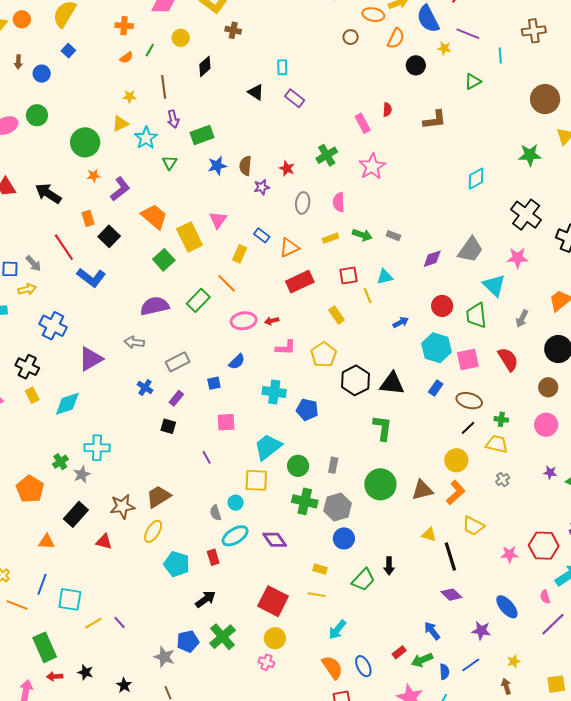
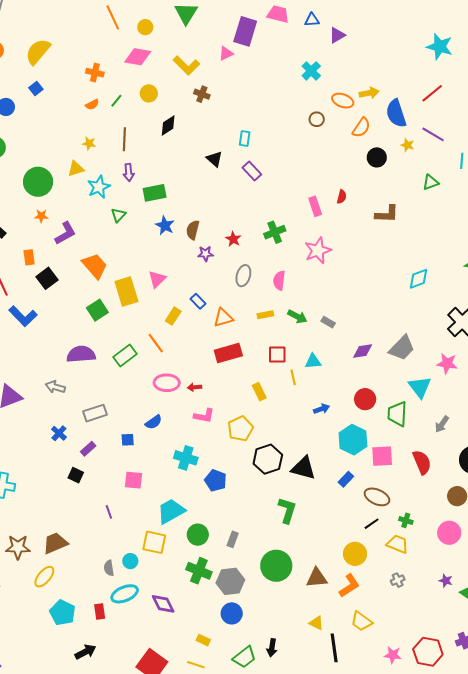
blue star: (217, 166) -> (165, 225), turned 30

